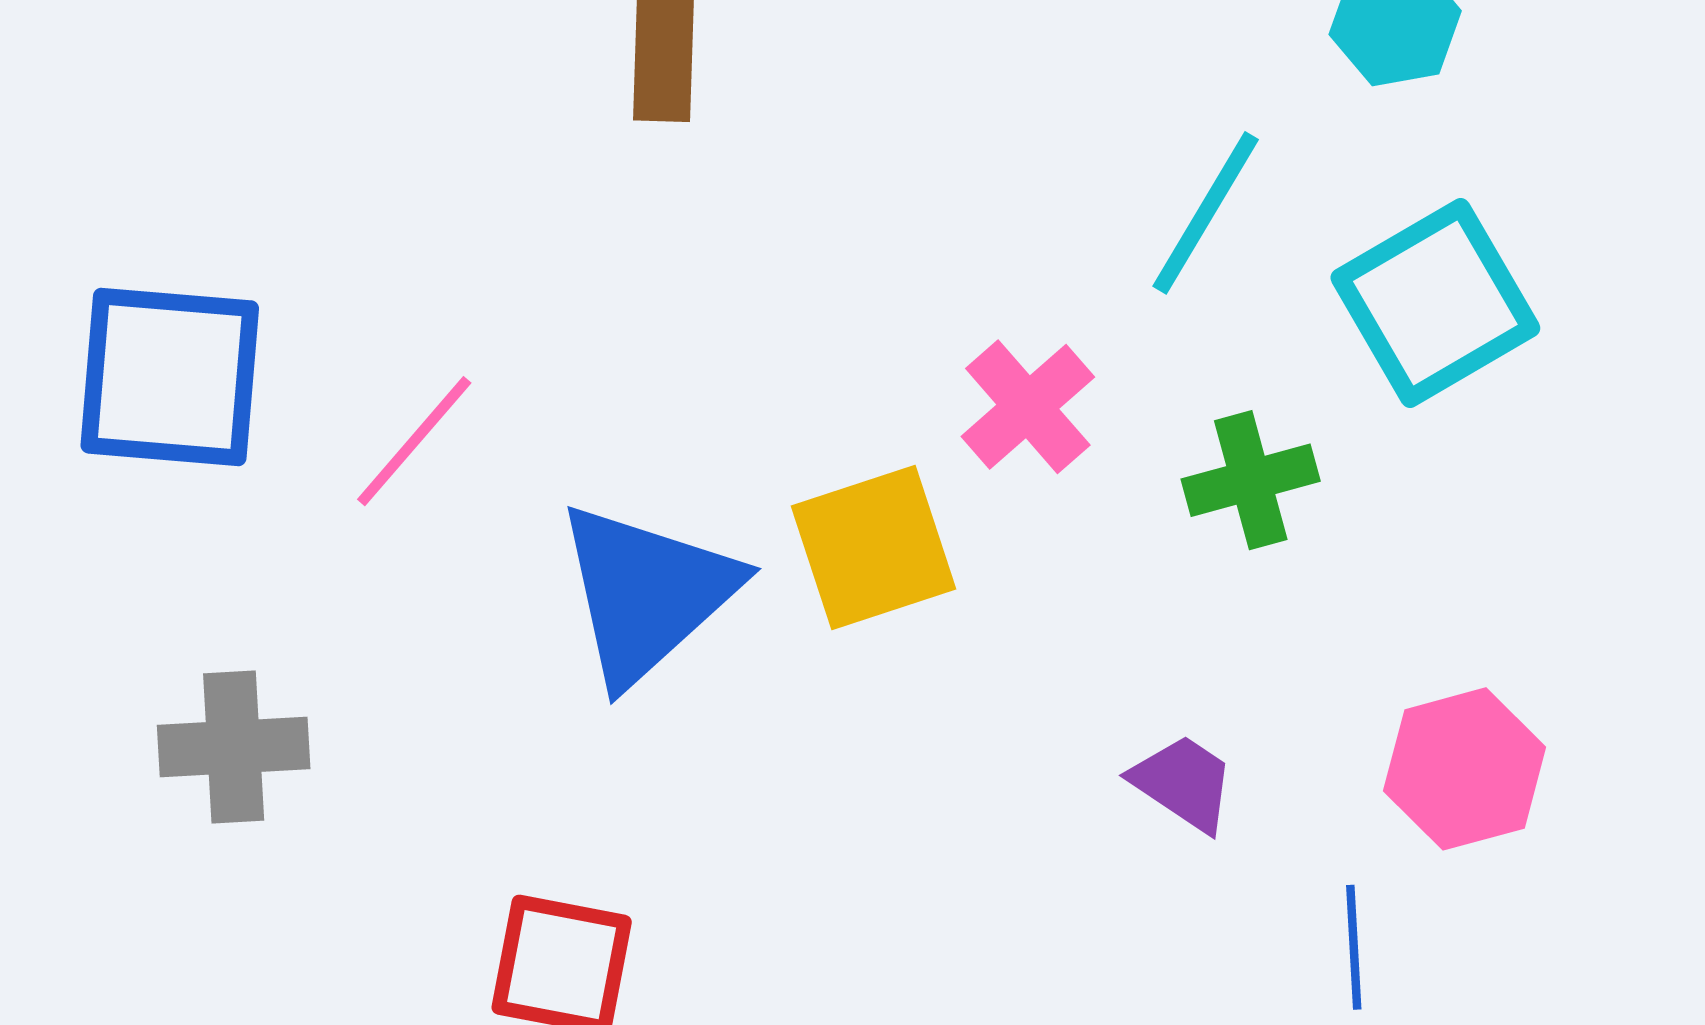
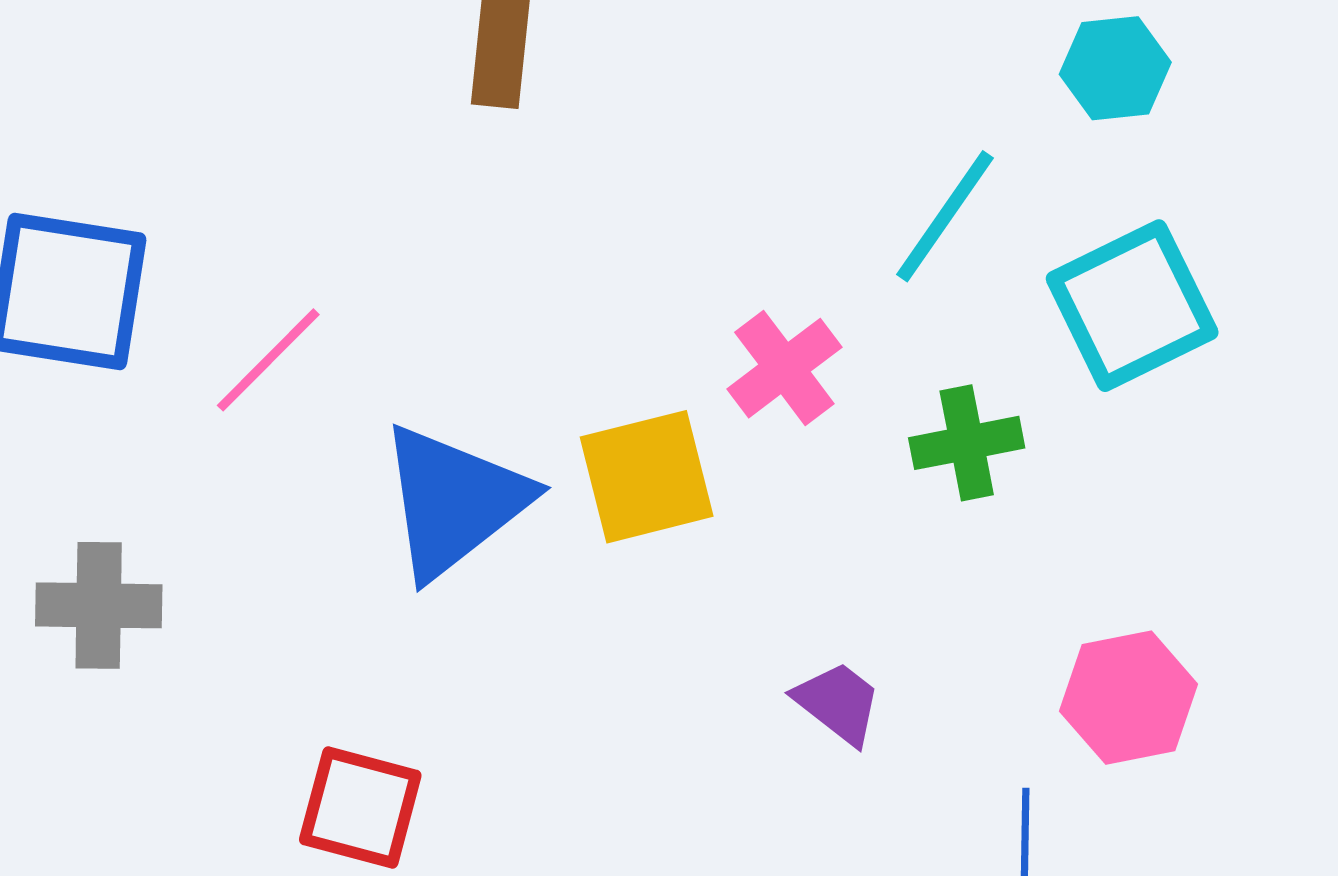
purple trapezoid: (1183, 783) -> (838, 703), moved

